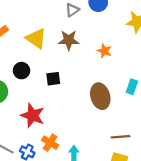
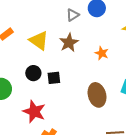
brown star: (69, 40) -> (69, 43), turned -30
black circle: (21, 71) -> (33, 73), moved

